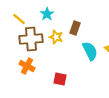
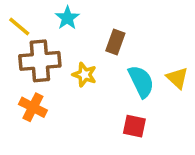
yellow star: (56, 37) -> (84, 75), moved
red square: (60, 79) -> (134, 126), moved

